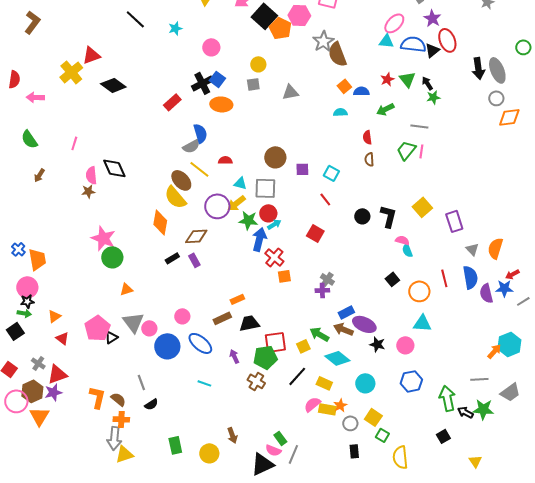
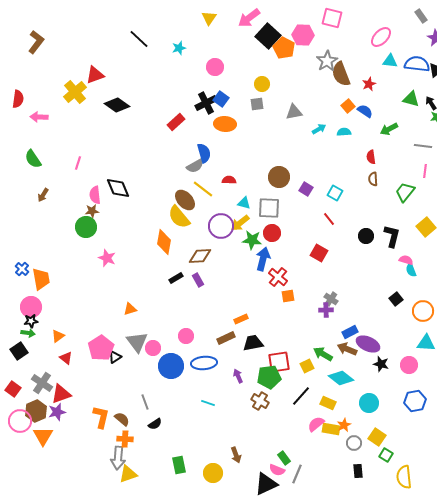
pink ellipse: (394, 23) -> (381, 37), moved
red star: (387, 79) -> (369, 84), moved
green triangle: (407, 79) -> (411, 99), turned -36
blue semicircle: (361, 91) -> (365, 111), turned 35
green trapezoid: (406, 150) -> (405, 192), moved
purple square: (302, 169) -> (306, 189), turned 32
cyan arrow: (274, 224) -> (319, 129), moved
pink star: (103, 238) -> (107, 258), size x0.7
green circle: (112, 257) -> (86, 227), moved
blue ellipse: (200, 343) -> (204, 363), turned -45
gray cross: (38, 363) -> (42, 383), size x1.5

